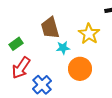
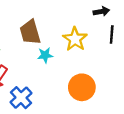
orange circle: (80, 69) -> (82, 87), moved

